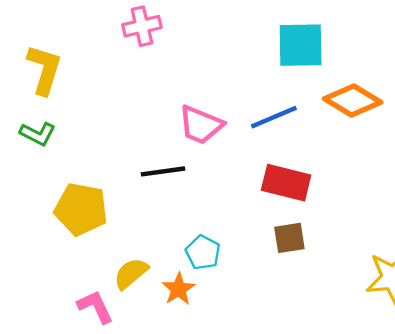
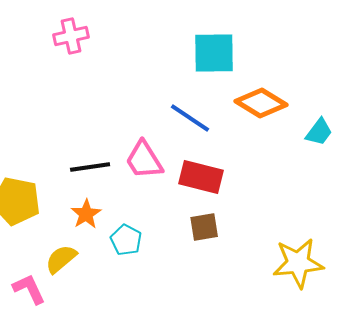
blue line: (274, 117) -> (190, 118), turned 57
pink trapezoid: (201, 125) -> (144, 160), moved, turned 36
orange star: (179, 289) -> (86, 214), moved

